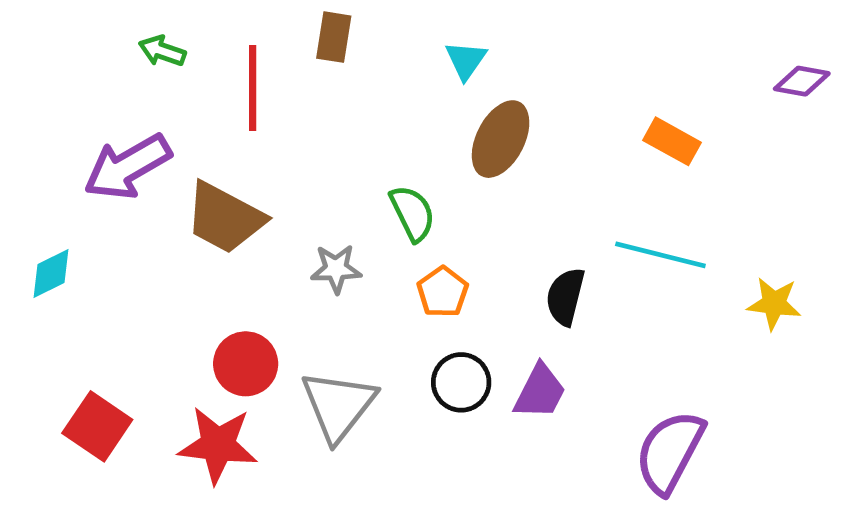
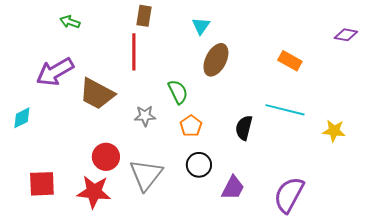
red line: (253, 88) -> (134, 52), moved
purple trapezoid: (540, 392) -> (233, 188), moved
red square: (97, 426) -> (42, 184), turned -36

